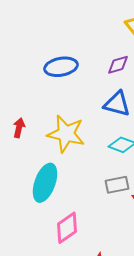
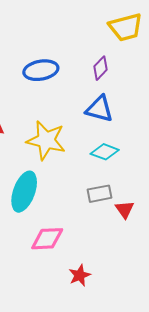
purple diamond: (118, 65) -> (101, 68), turned -30
pink diamond: (67, 228) -> (47, 239), turned 32

